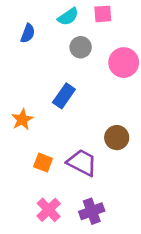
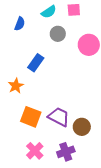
blue rectangle: (64, 96) -> (36, 63), moved
brown circle: (117, 138) -> (82, 127), moved
orange square: (43, 163) -> (31, 117), size x1.5

